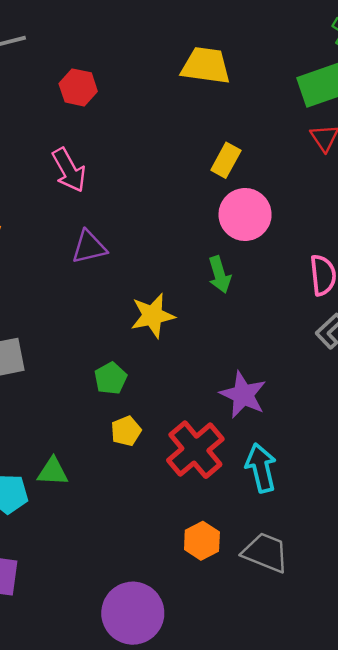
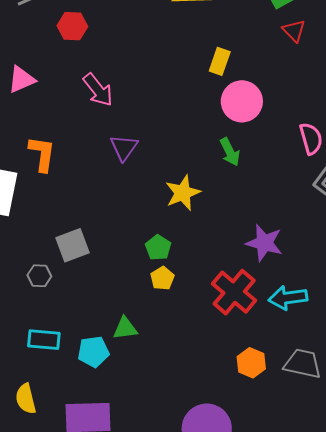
red hexagon: (78, 87) -> (72, 26), moved
purple triangle: (89, 247) -> (124, 148), turned -32
yellow pentagon: (126, 431) -> (162, 278), moved
cyan arrow: (261, 468) -> (288, 298), turned -75

